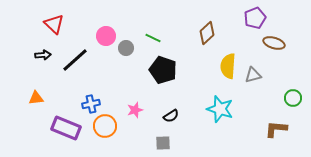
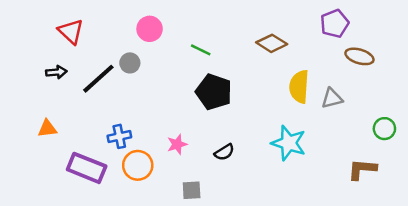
brown diamond: (207, 33) -> (272, 43), turned 75
pink circle: (106, 36) -> (150, 29), moved
gray circle: (126, 48) -> (130, 63), moved
gray square: (163, 143) -> (192, 190), moved

